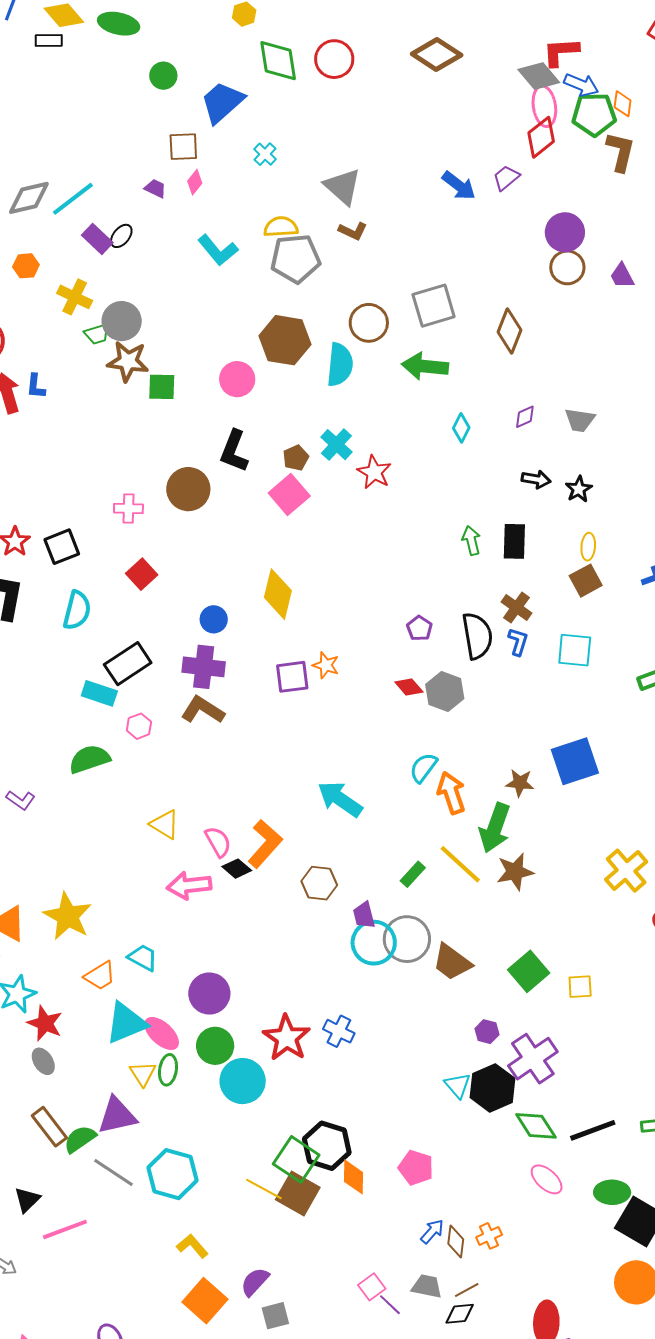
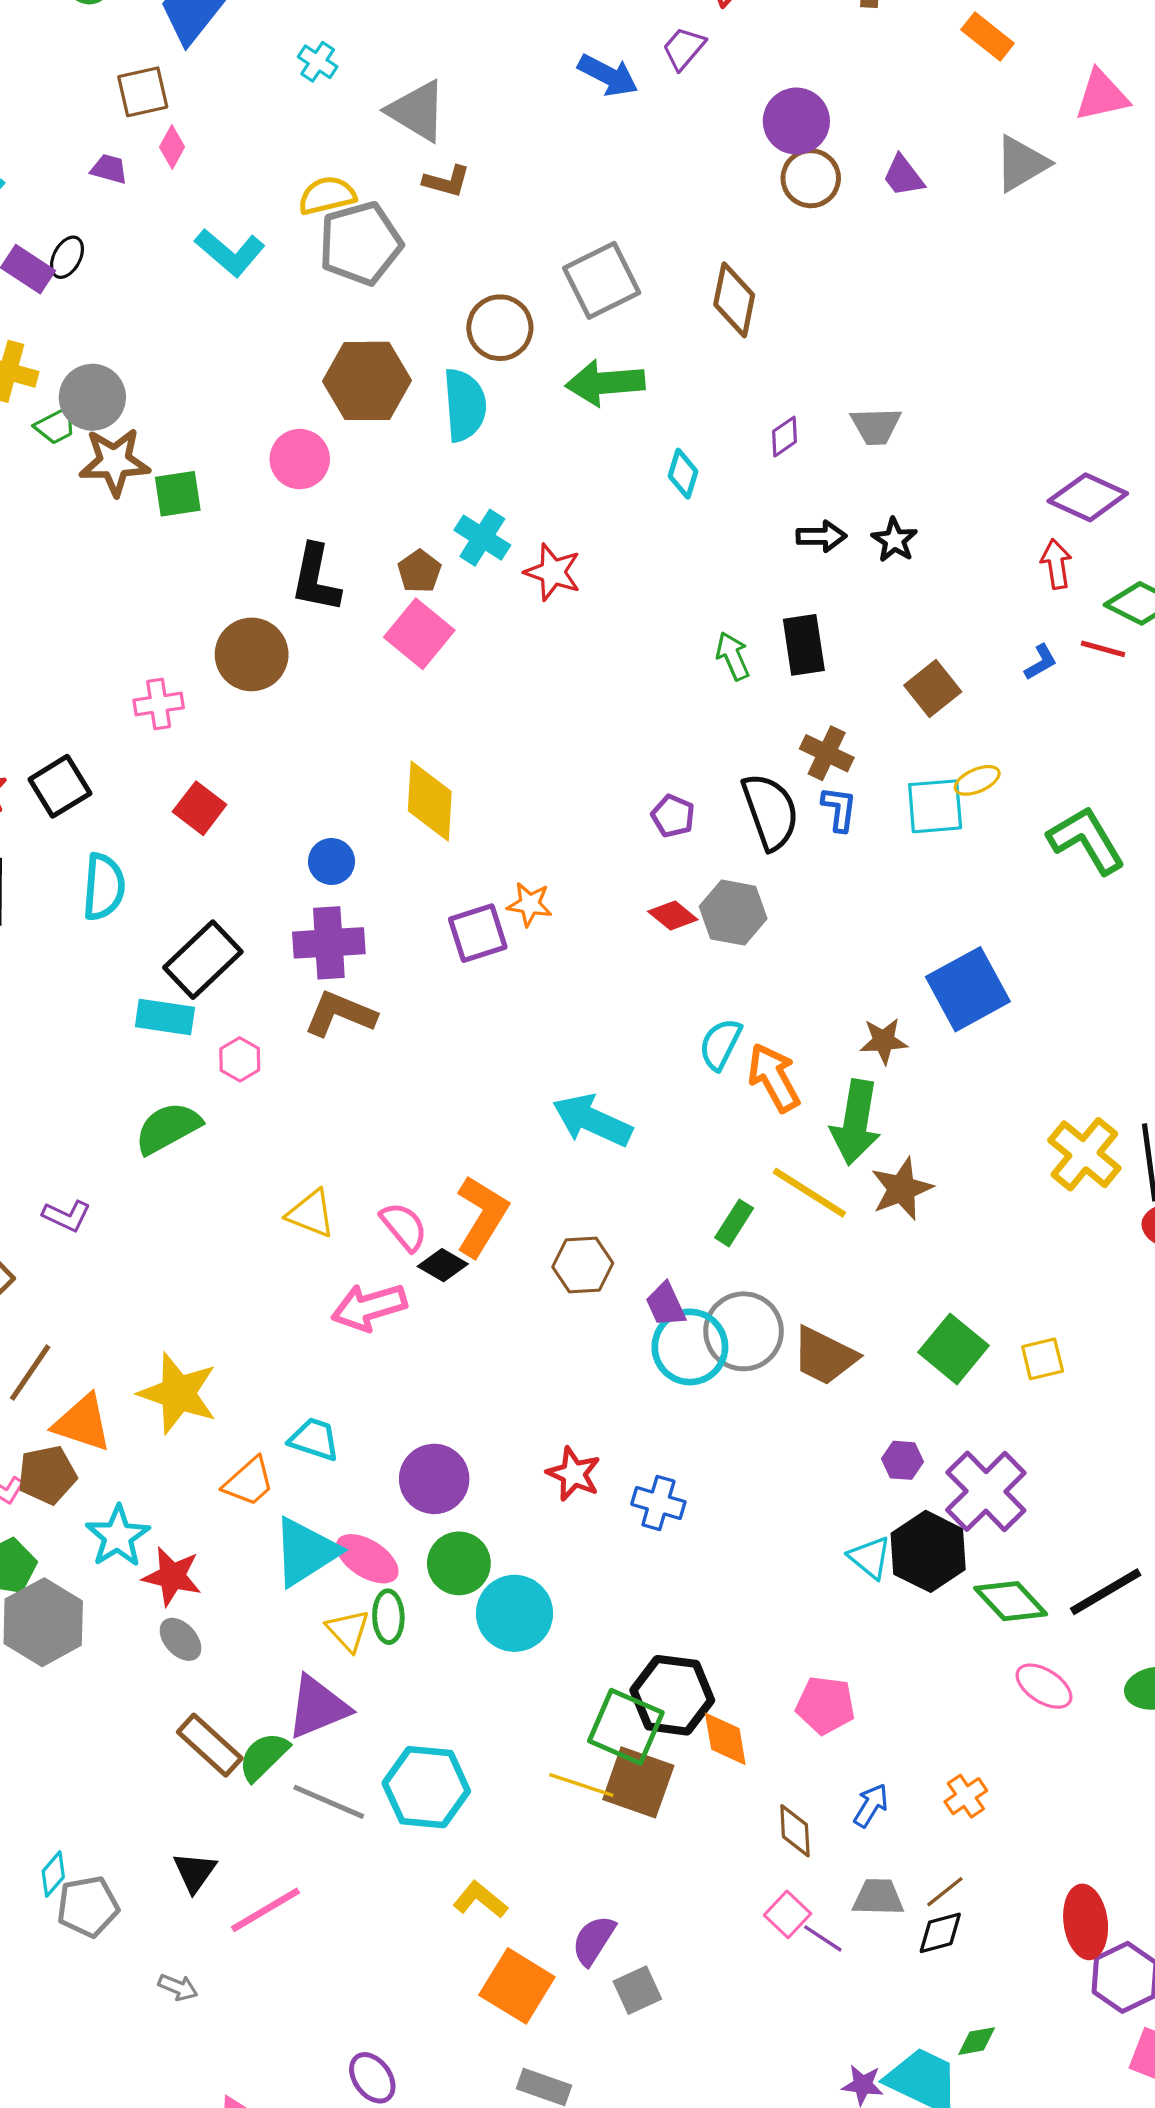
cyan cross: (265, 154) -> (318, 62), moved
yellow ellipse: (588, 547) -> (977, 780), moved, turned 72
red star: (287, 1038) -> (574, 1474), moved, size x0.7
brown diamond: (456, 1241) -> (795, 1831), moved

